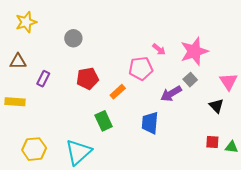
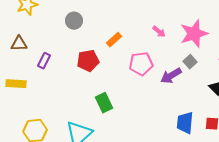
pink pentagon: (141, 68) -> (141, 64), moved
orange rectangle: (118, 92) -> (114, 40), moved
blue trapezoid: (150, 123) -> (185, 123), moved

